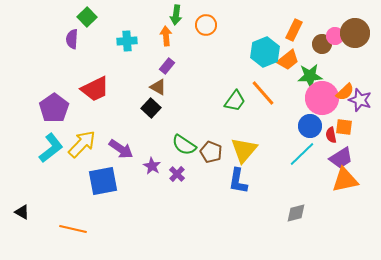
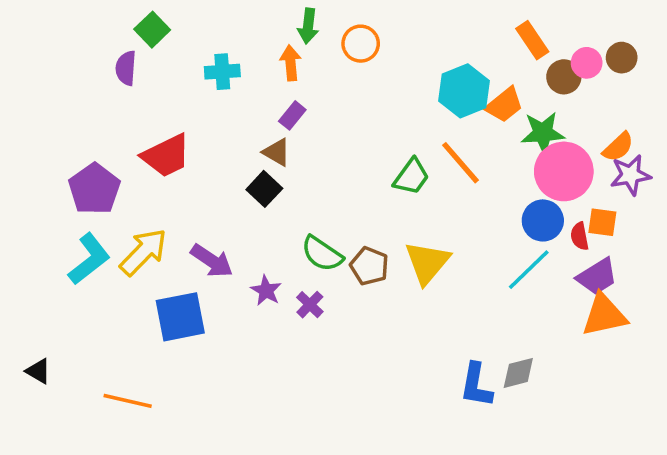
orange rectangle: (294, 30) -> (532, 40), moved, turned -60
brown circle: (355, 33) -> (622, 58), size x0.6
orange semicircle: (345, 92) -> (618, 147), moved
purple star: (360, 100) -> (630, 175), turned -30
blue L-shape: (238, 181) -> (476, 385), moved

